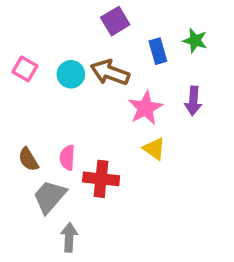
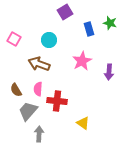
brown arrow: (110, 72) -> (39, 64), moved
cyan circle: (71, 74) -> (49, 40), moved
purple arrow: (193, 101) -> (109, 72), moved
yellow triangle: (154, 149) -> (83, 123), moved

